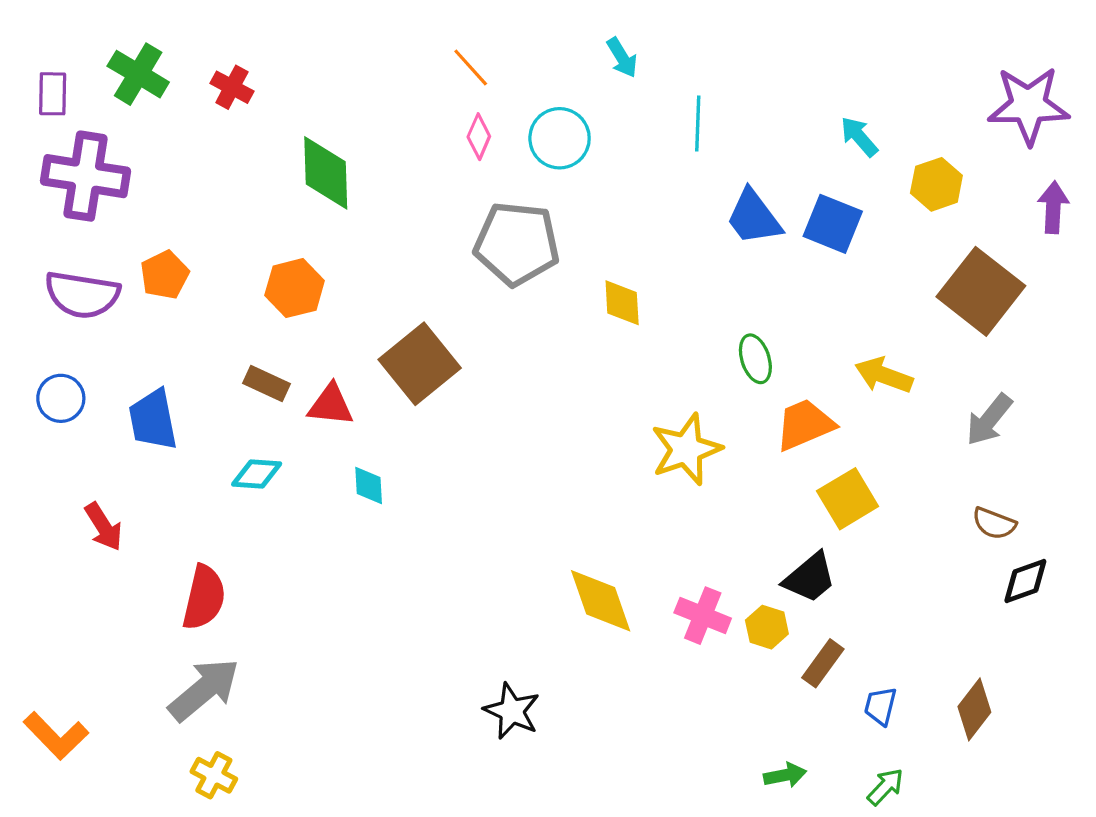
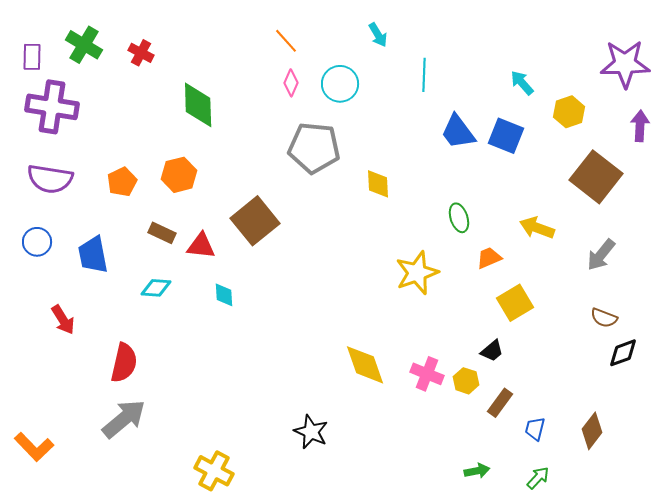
orange pentagon: (165, 275) -> (122, 182), moved
orange trapezoid: (805, 425) -> (489, 258), size x0.7
black trapezoid: (810, 578) -> (492, 351), size x0.7
yellow cross: (214, 775) -> (214, 471), moved, size x1.4

